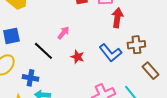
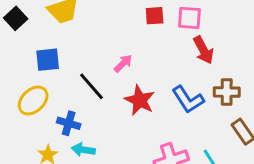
red arrow: (117, 18) -> (203, 50), turned 138
red star: (77, 57) -> (140, 100), size x1.5

